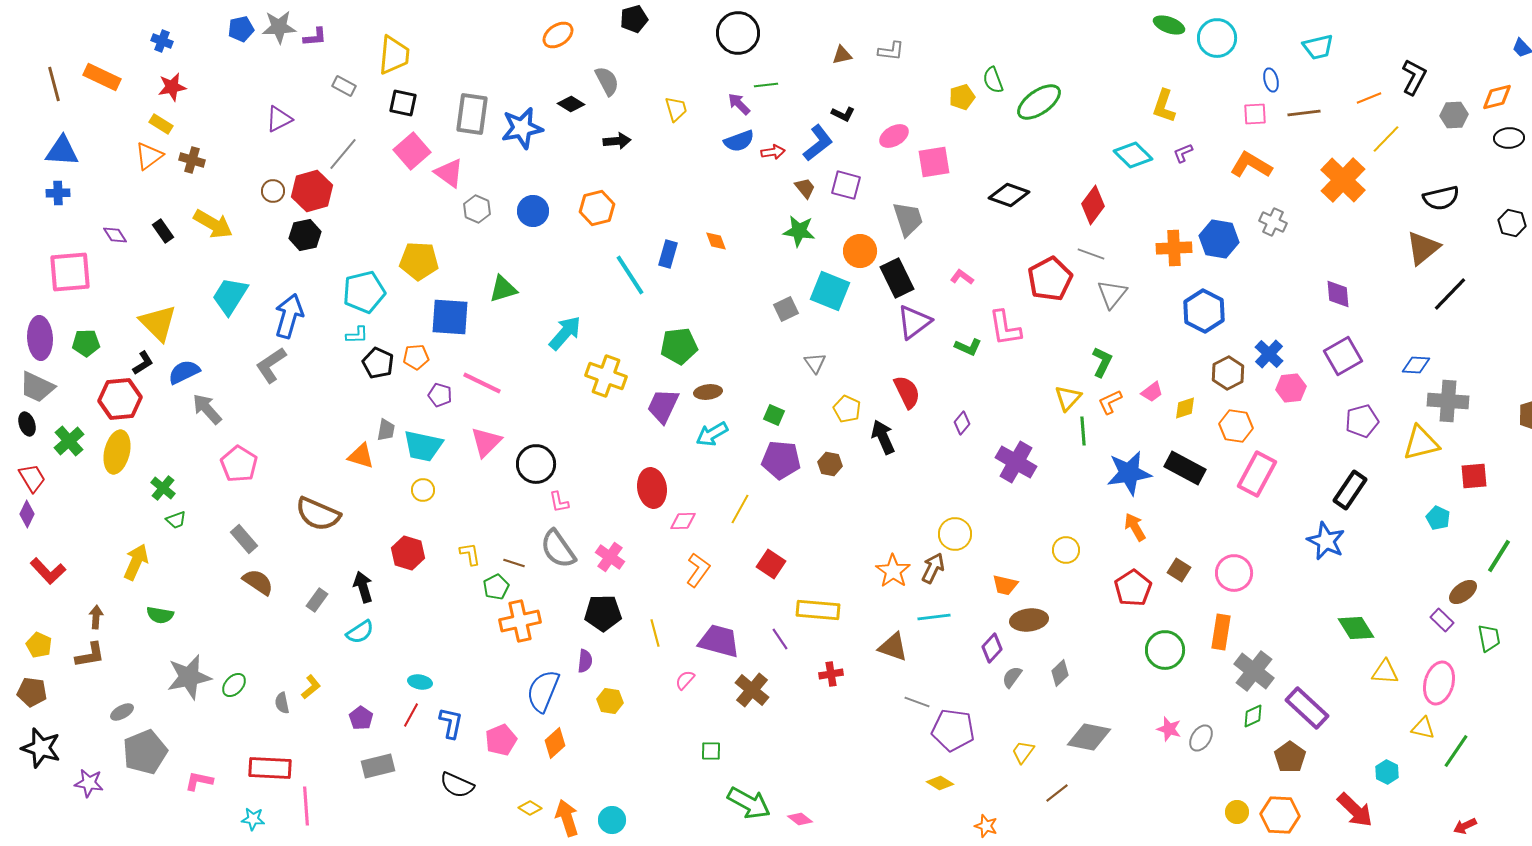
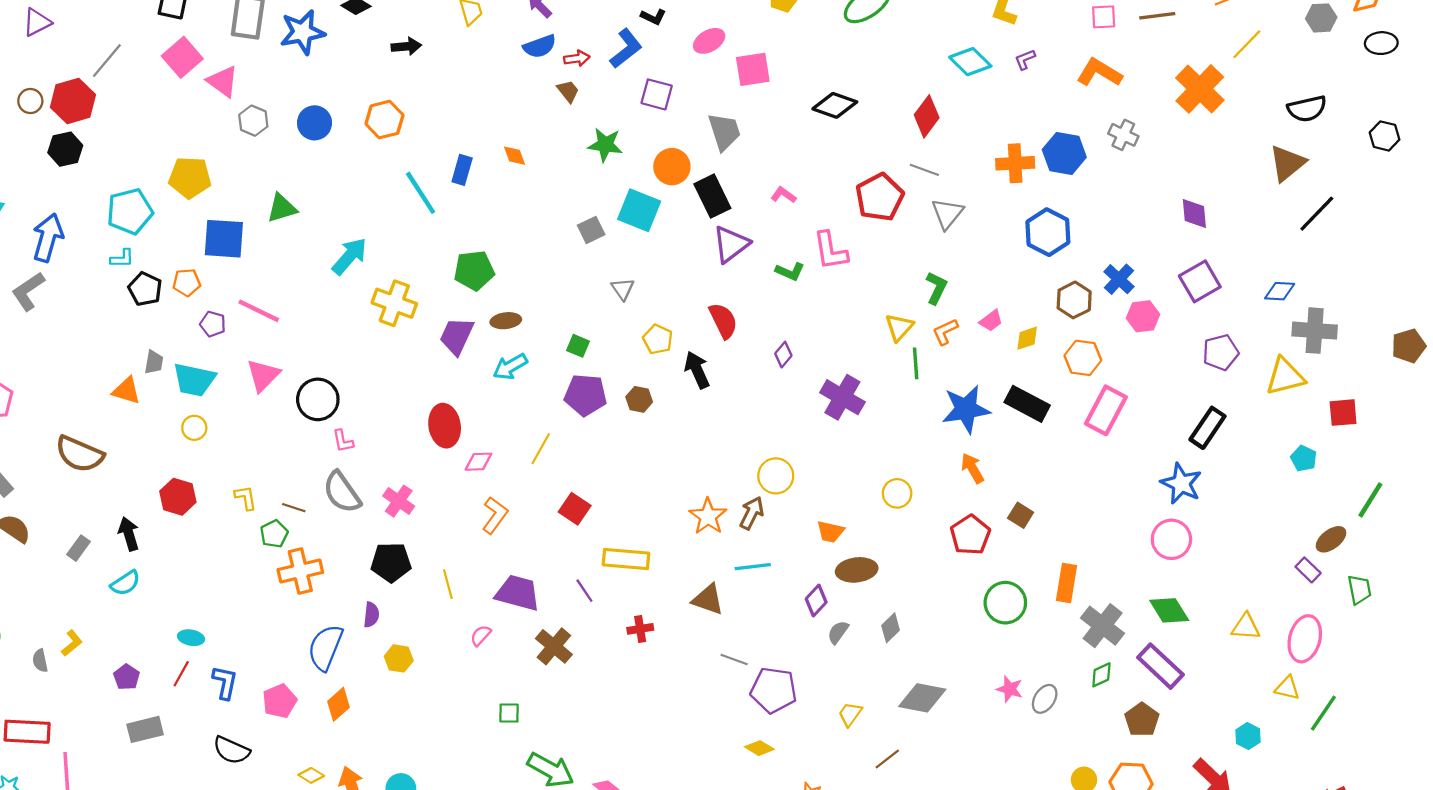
brown trapezoid: (805, 188) -> (568, 91), moved
pink circle: (1234, 573) -> (1171, 539), moved
green diamond: (1356, 628) -> (1169, 610), moved

